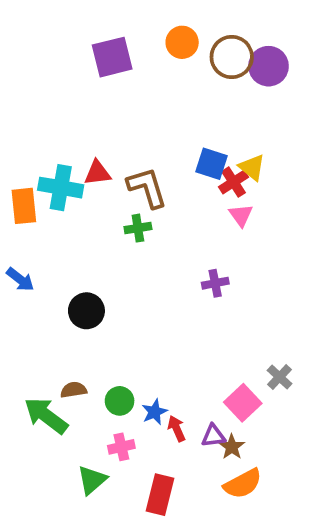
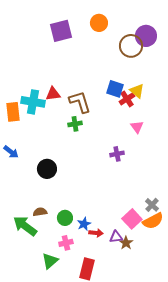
brown circle: (232, 57) -> (131, 46), moved
pink triangle: (241, 215) -> (137, 127), moved
red arrow: (177, 428) -> (96, 233), turned 120
orange semicircle: (243, 484) -> (153, 221), moved

